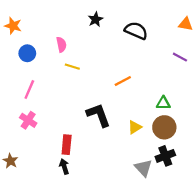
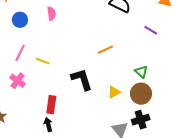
purple line: (180, 57) -> (151, 30), moved
yellow line: (72, 67) -> (43, 61), moved
green triangle: (163, 103) -> (141, 72), turned 40

